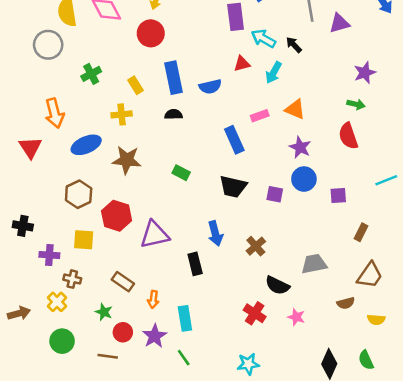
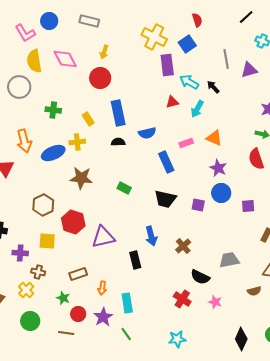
green cross: (91, 74) -> (53, 110), turned 35
blue semicircle: (210, 87) -> (147, 133), moved
blue ellipse: (86, 145) -> (53, 153), moved
brown rectangle: (123, 282) -> (78, 274), turned -54

